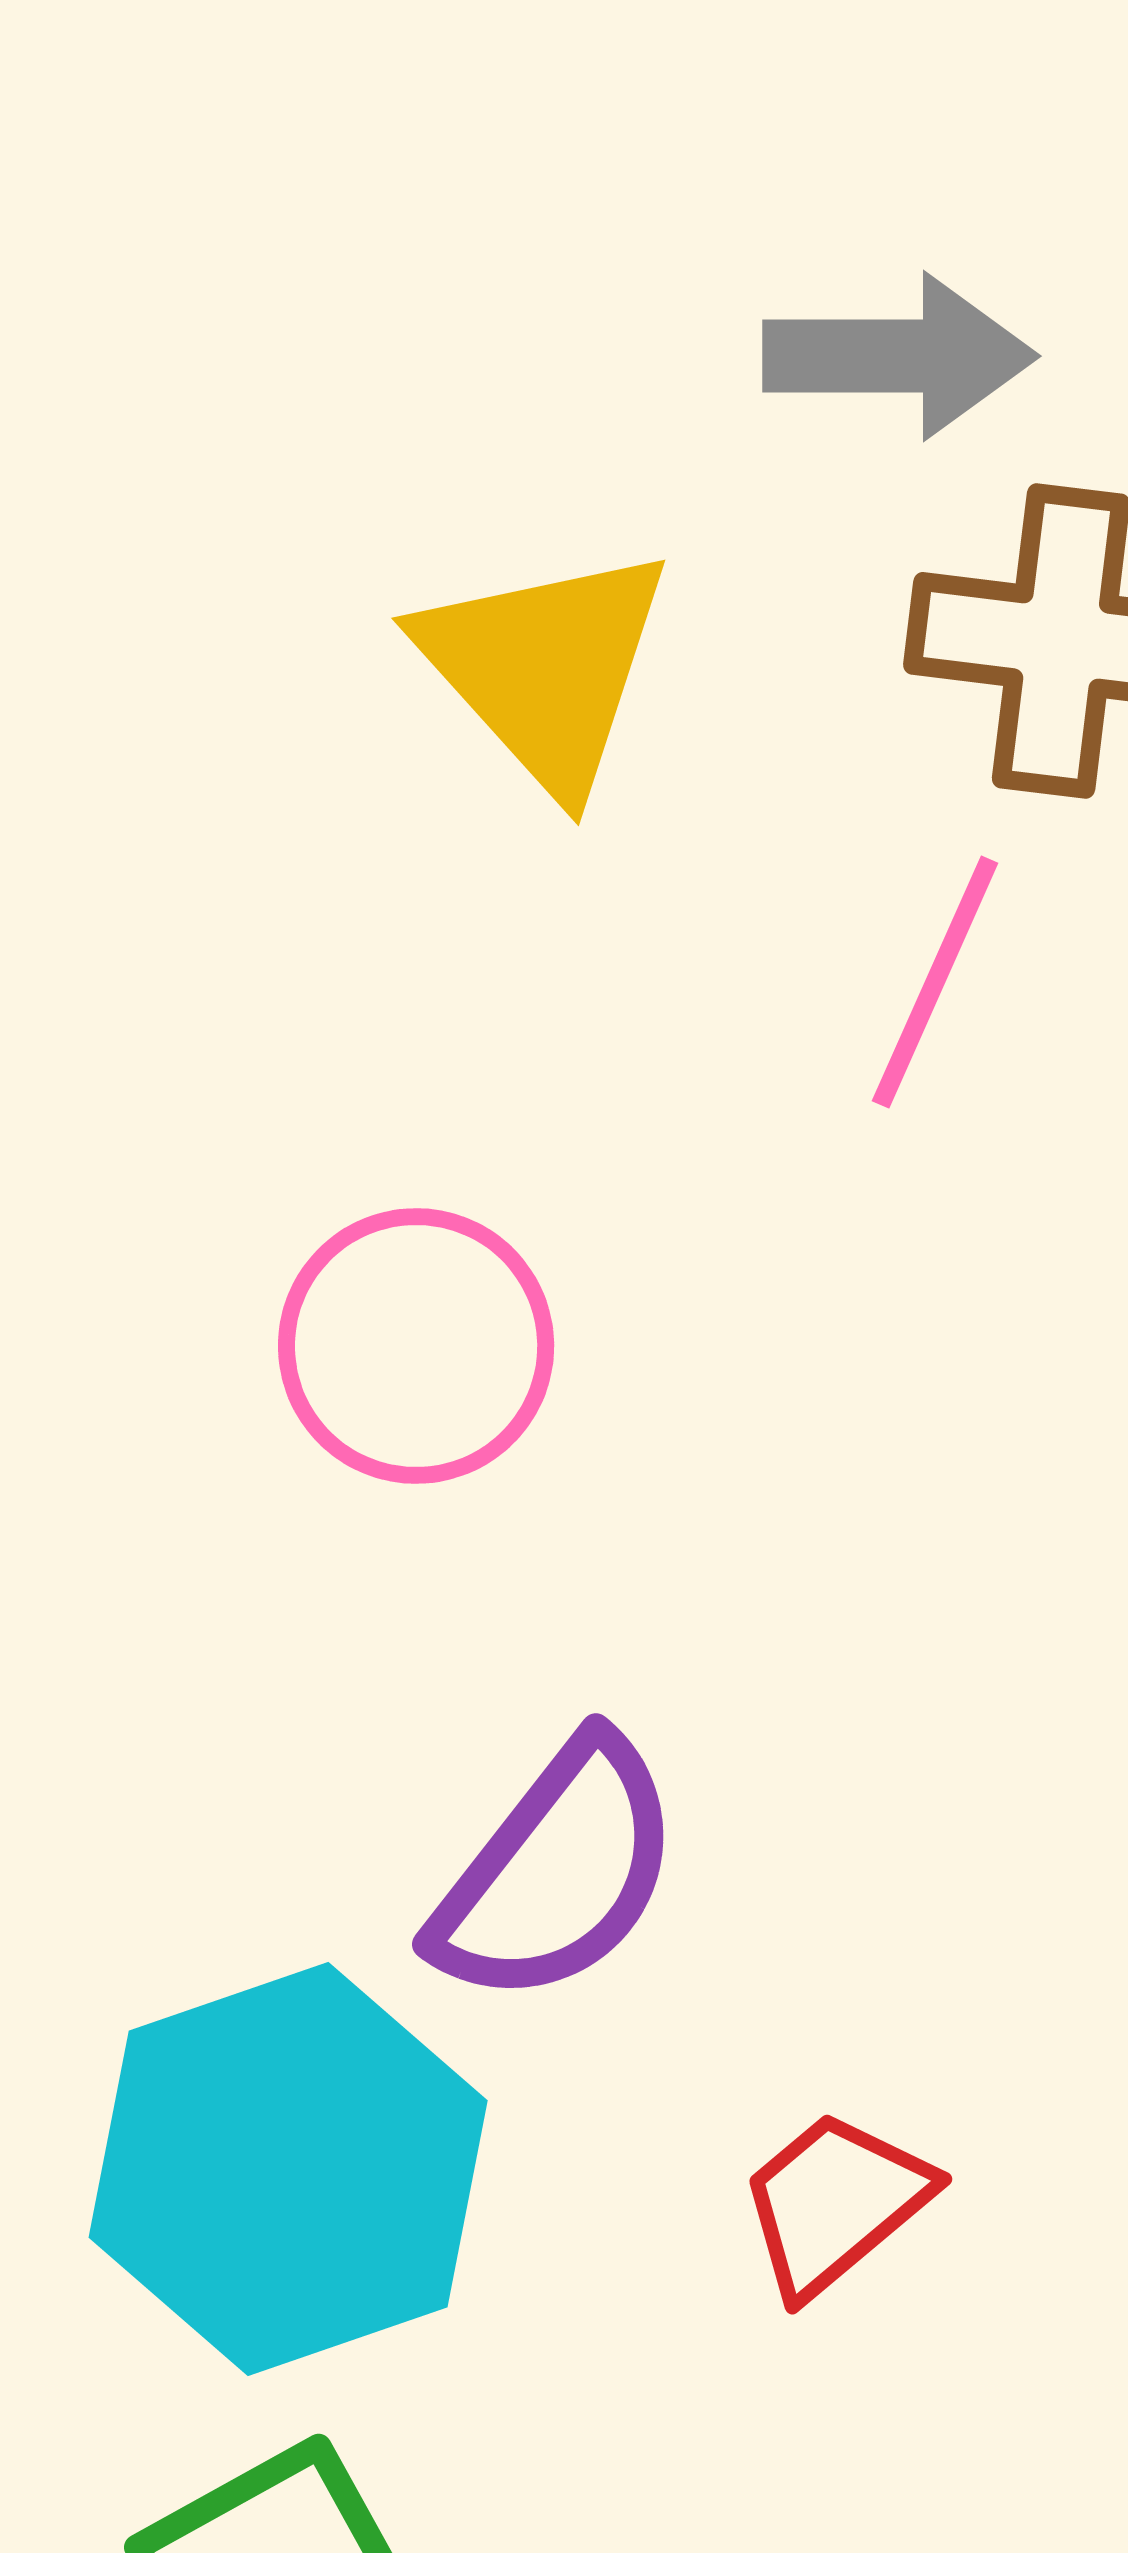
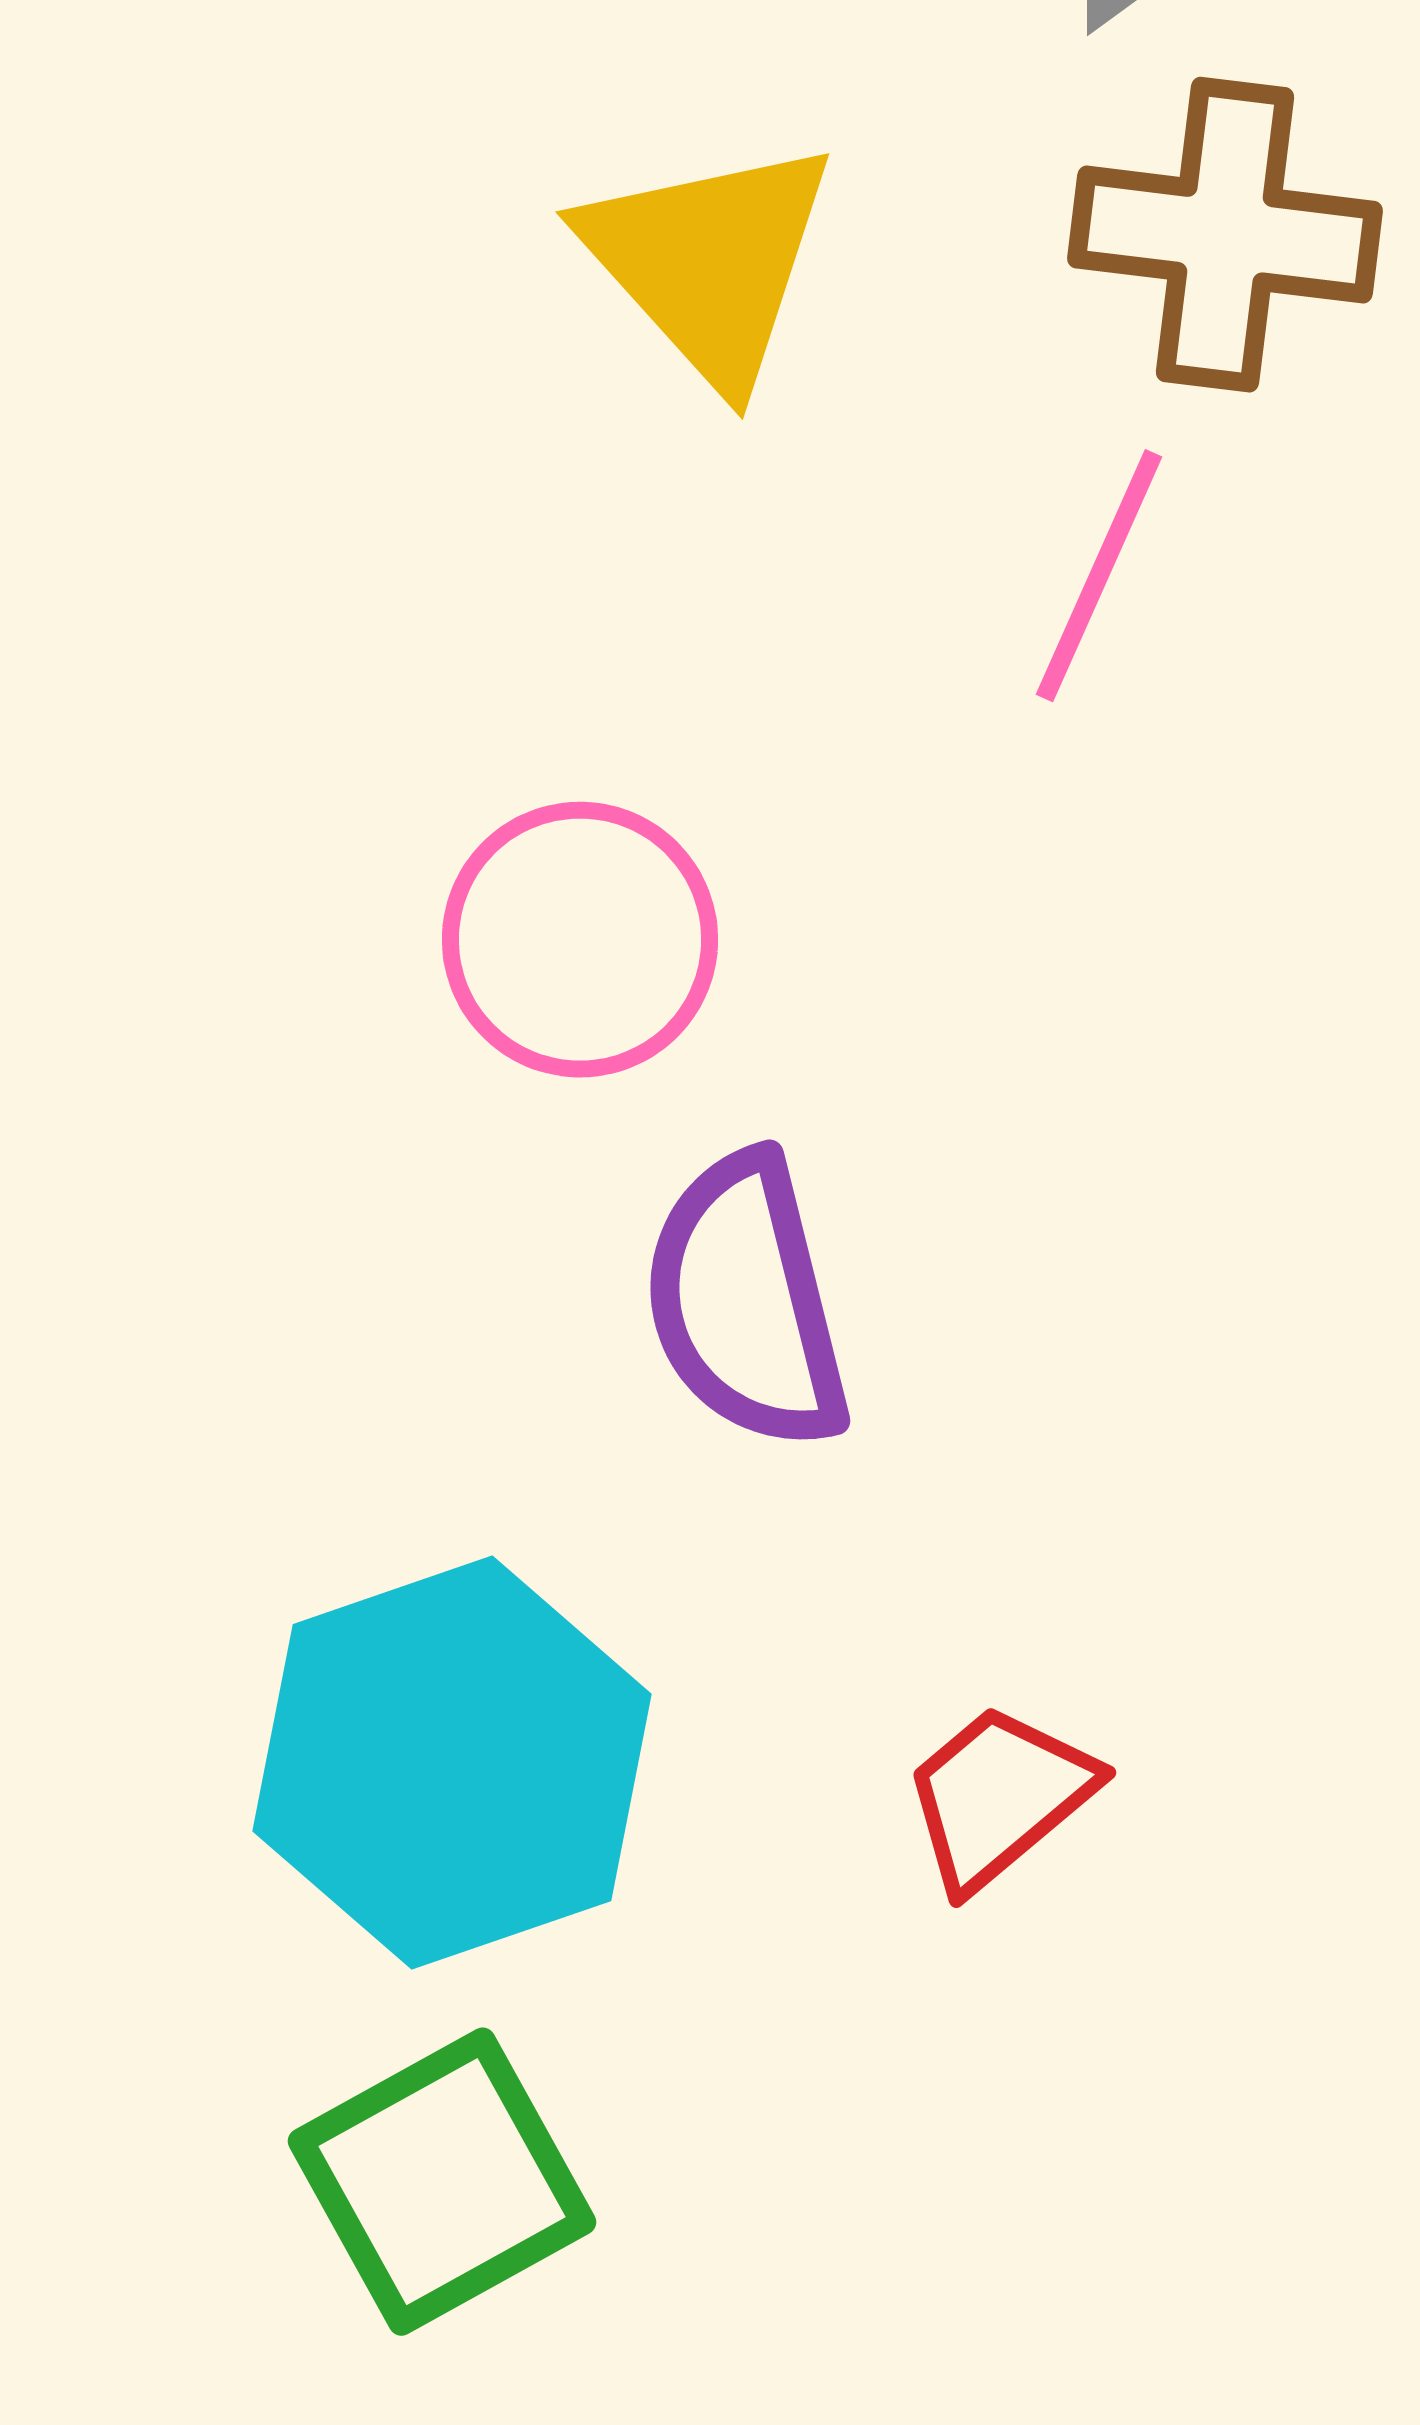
purple semicircle: (557, 1872) -> (746, 1302), moved, turned 128

